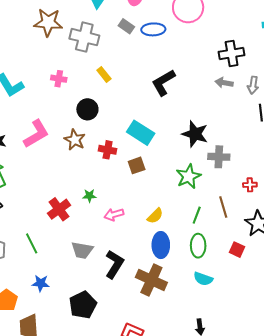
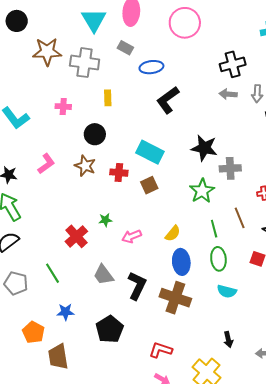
blue ellipse: (153, 29) -> (151, 67), moved
yellow rectangle: (104, 74) -> (108, 98), turned 42
pink L-shape: (36, 134) -> (46, 164), size x0.7
green line: (197, 215) -> (214, 229), turned -30
gray trapezoid: (82, 250) -> (103, 275), turned 50

